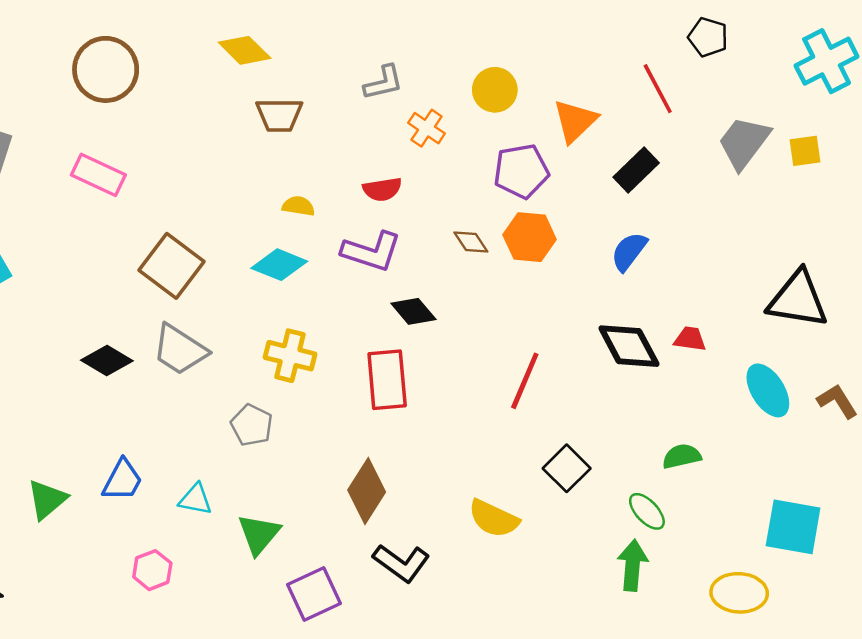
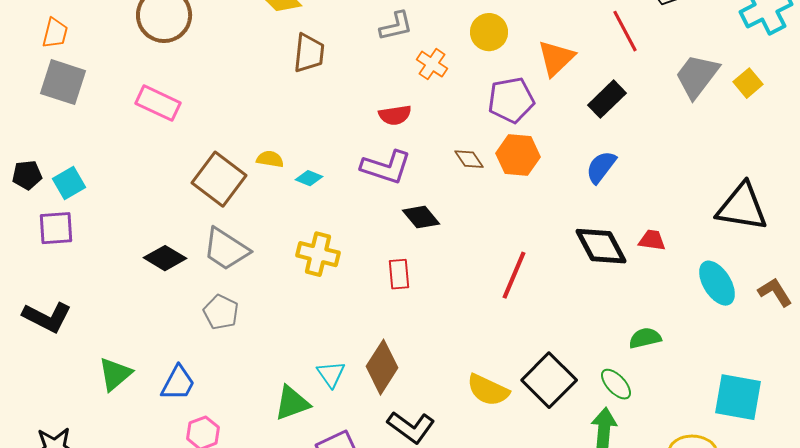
brown trapezoid: (279, 115) -> (309, 53), turned -84
yellow square: (805, 151) -> (748, 83), turned -32
yellow semicircle: (298, 206) -> (270, 159), moved
cyan diamond: (279, 265) -> (309, 178), size x0.6
red rectangle: (387, 380) -> (399, 274), size x0.6
gray pentagon: (252, 425) -> (221, 312), moved
black square: (567, 468) -> (549, 380), moved, size x1.4
blue trapezoid: (122, 480) -> (178, 383), moved
cyan triangle: (195, 499) -> (331, 374), moved, turned 44
green triangle: (259, 534) -> (292, 403), turned 30

